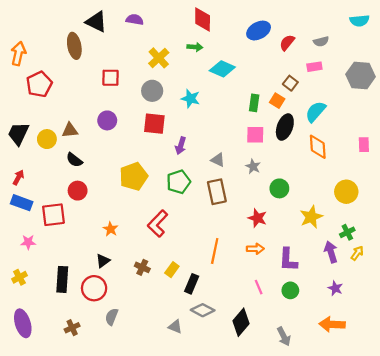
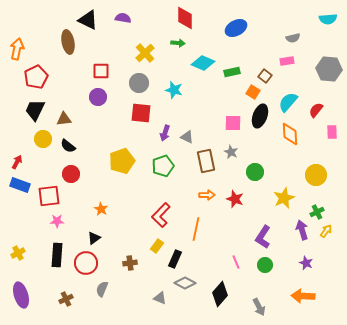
red semicircle: (287, 43) -> (316, 110), moved
green rectangle: (254, 103) -> (232, 72), moved, turned 70
purple circle: (107, 120) -> (98, 97), moved
black trapezoid: (18, 134) -> (35, 110), moved
yellow circle: (47, 139) -> (43, 139), moved
gray triangle: (218, 160) -> (187, 137), moved
brown rectangle: (217, 192) -> (206, 161), moved
red L-shape: (158, 224) -> (161, 215), moved
pink star: (28, 242) -> (57, 221), moved
orange arrow: (255, 249) -> (207, 195), moved
purple L-shape: (288, 260) -> (263, 237), turned 30
brown cross: (142, 267) -> (130, 263), moved, turned -32

